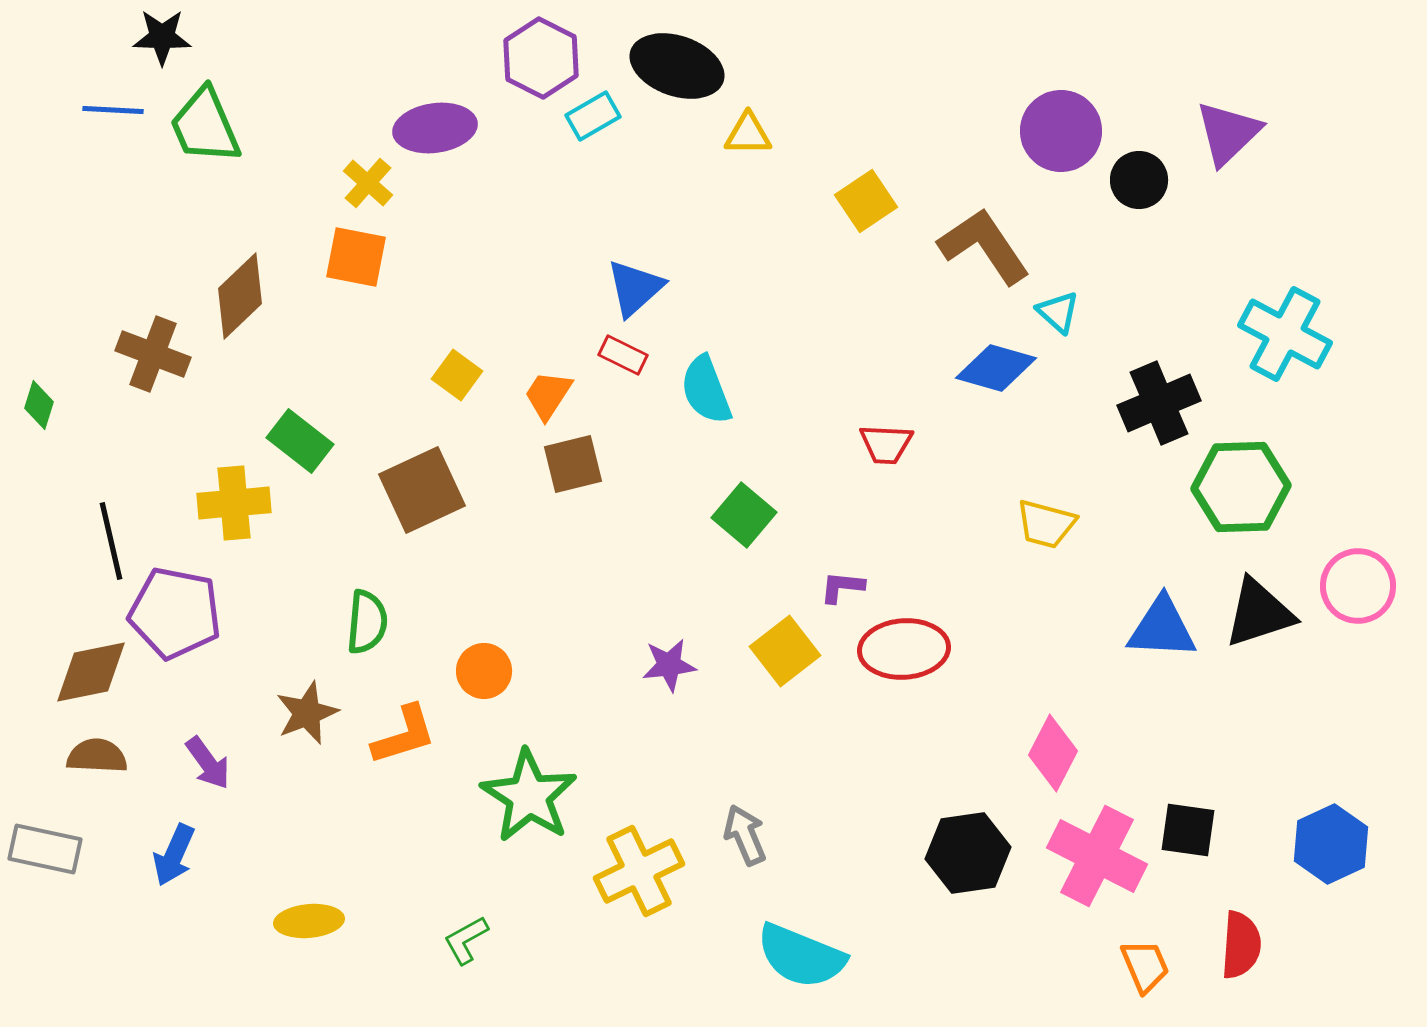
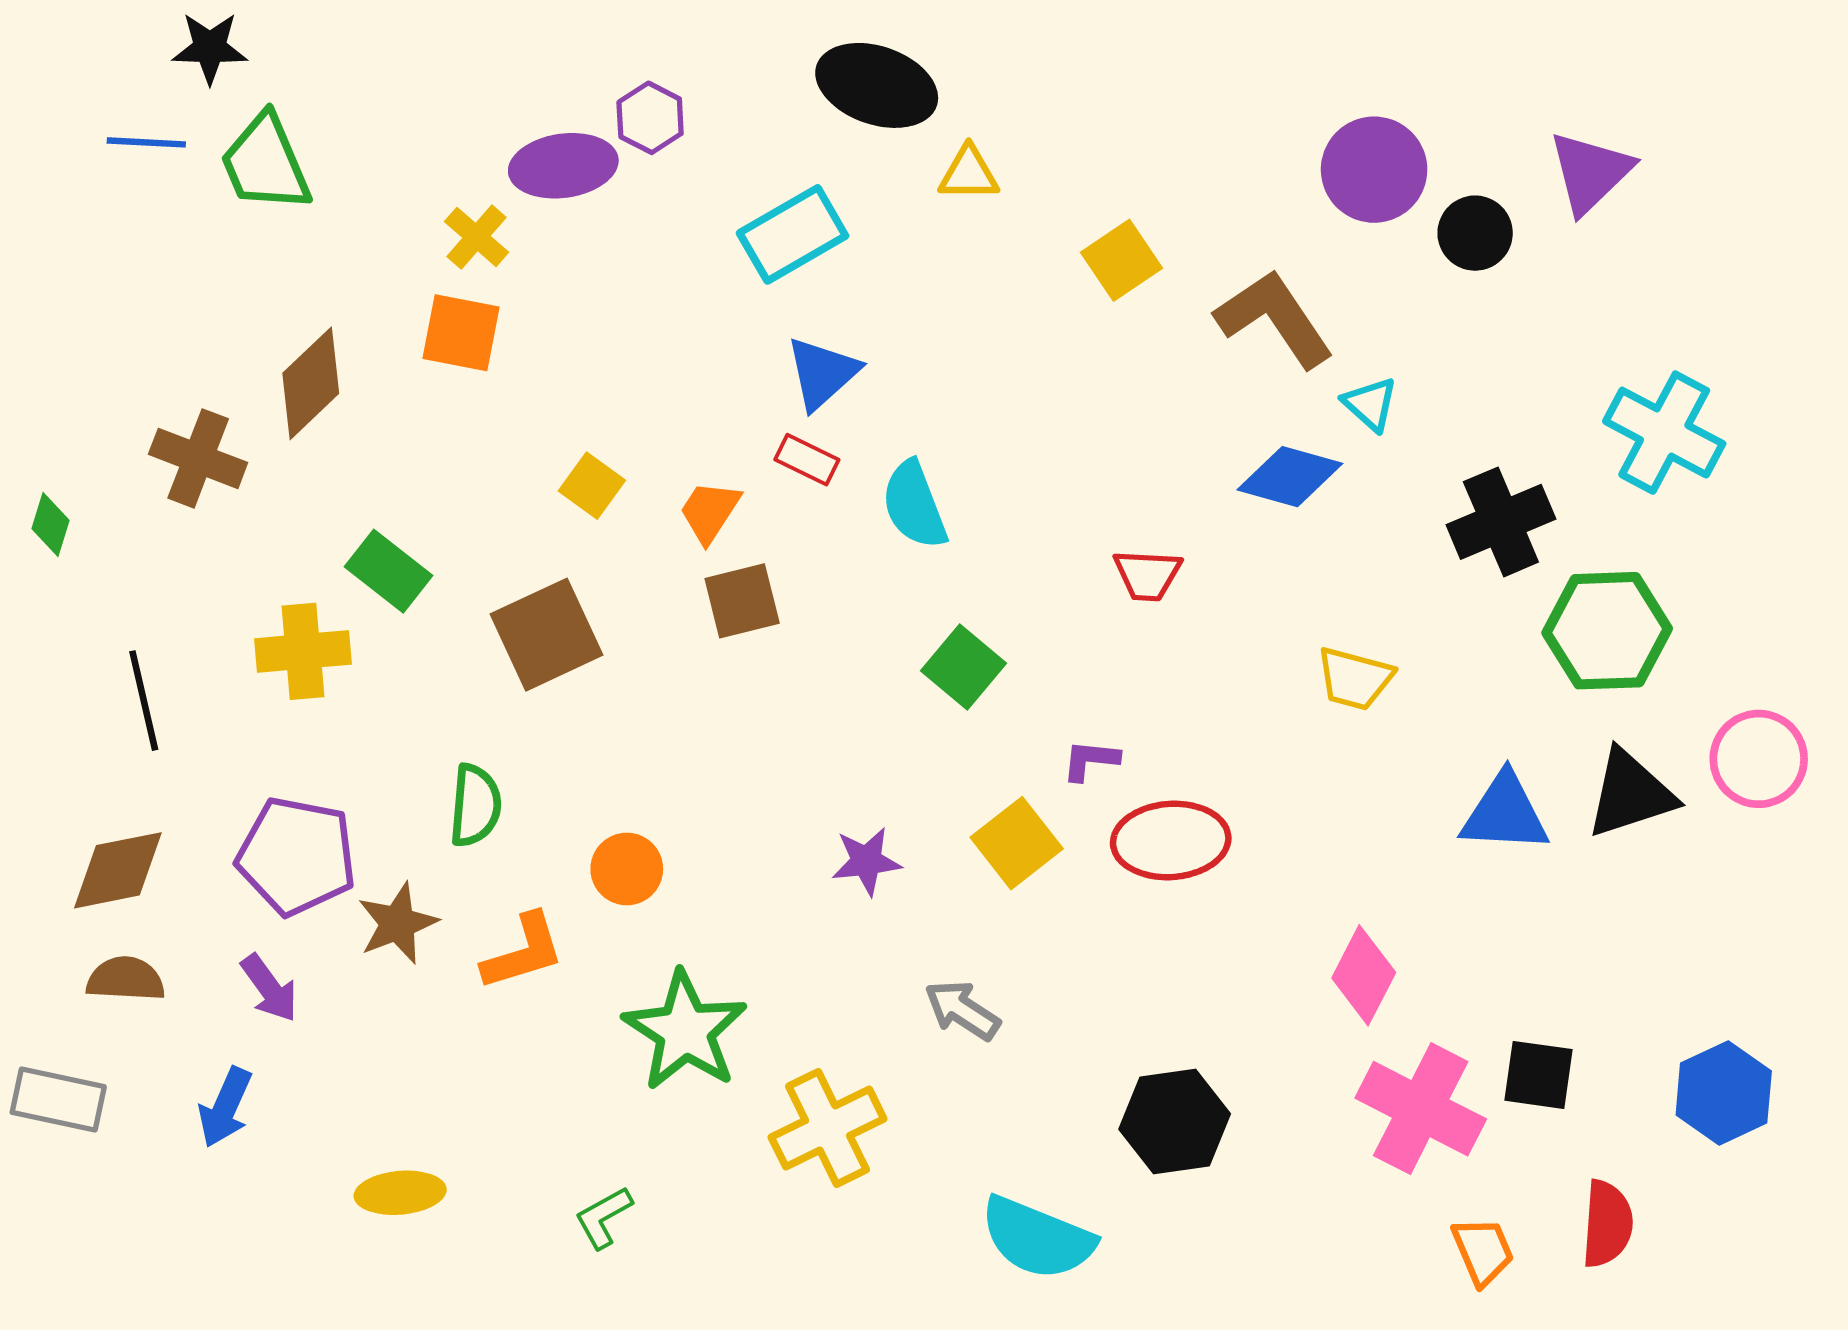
purple hexagon: (541, 58) -> (650, 118), moved, size x0.7
cyan rectangle: (593, 116) -> (793, 234), moved, size x1.5
purple pentagon: (175, 613) -> (297, 856), moved
gray arrow: (745, 835) -> (962, 1010), moved, turned -34
black hexagon: (968, 853) -> (1175, 1122), moved

